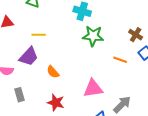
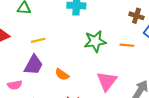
green star: (93, 36) -> (95, 41), moved
pink triangle: (93, 88) -> (107, 81), turned -30

